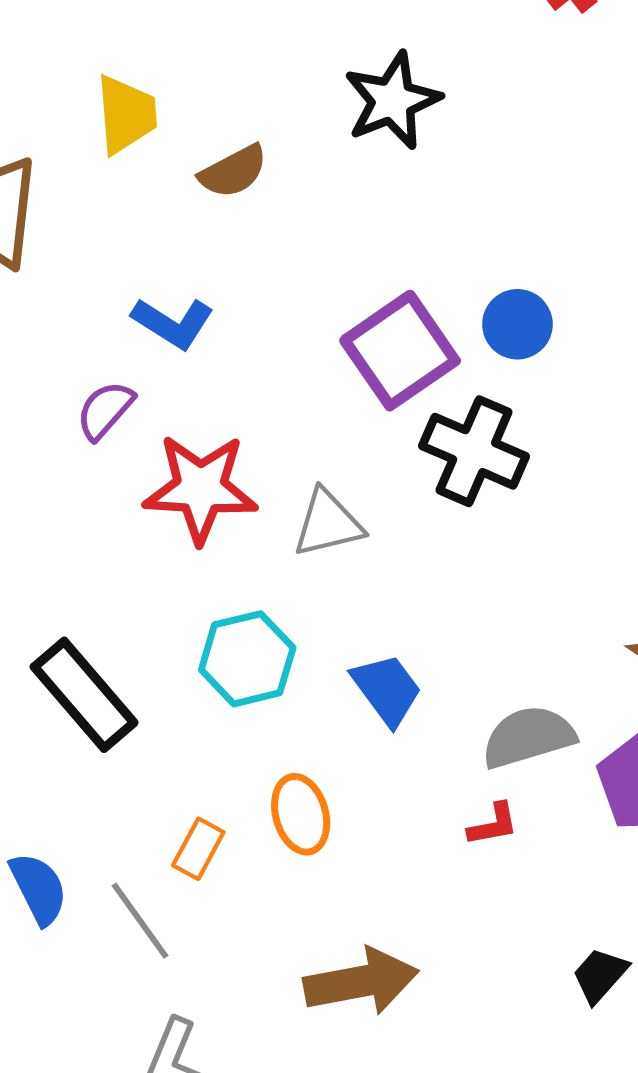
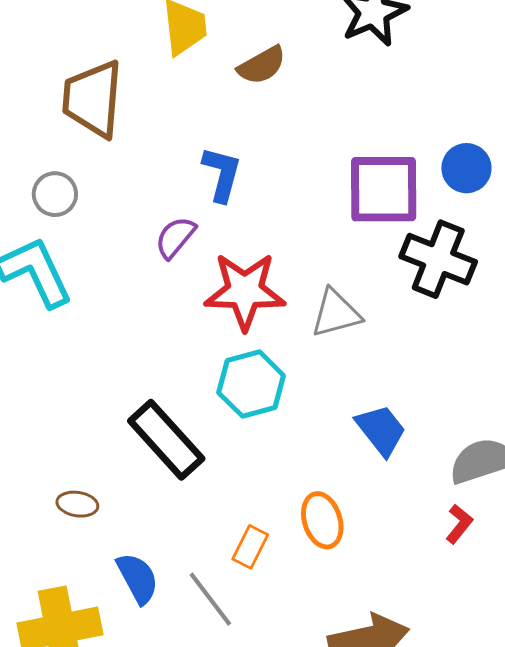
blue L-shape: (173, 323) -> (222, 174), turned -106
purple square: (400, 351) -> (384, 189), turned 36
cyan hexagon: (247, 659) -> (251, 384), moved
red L-shape: (493, 825) -> (459, 524), turned -39

